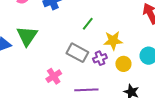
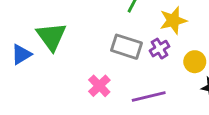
yellow circle: (123, 64) -> (195, 62), moved

